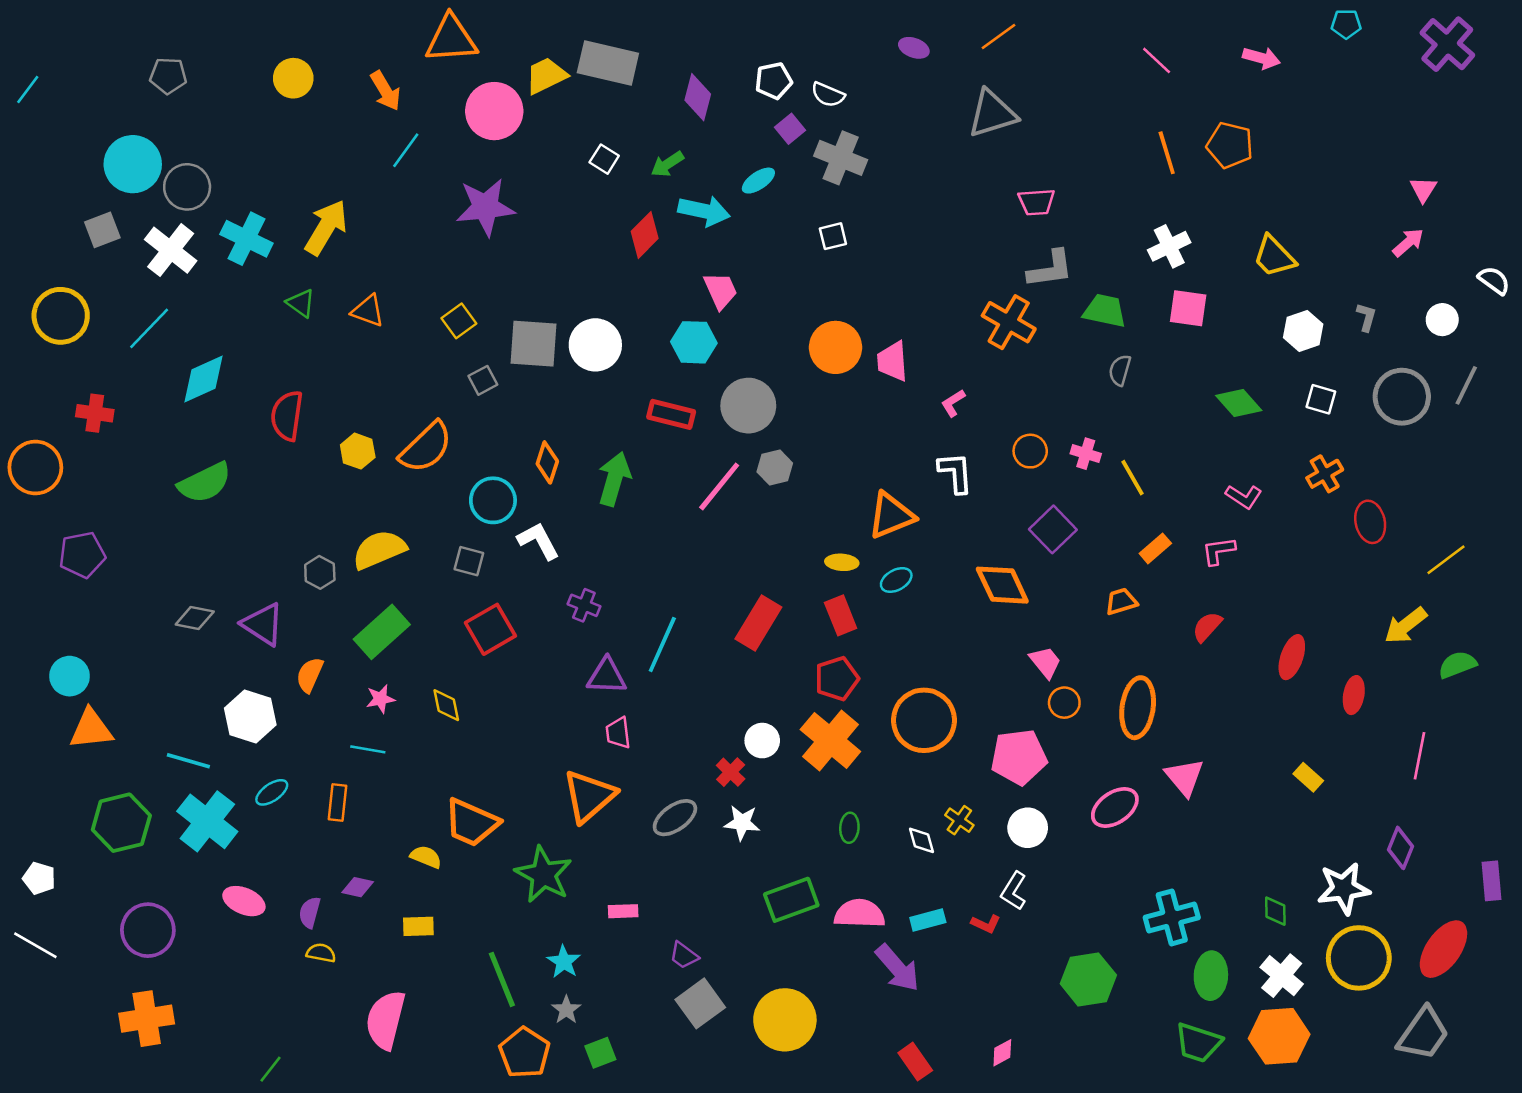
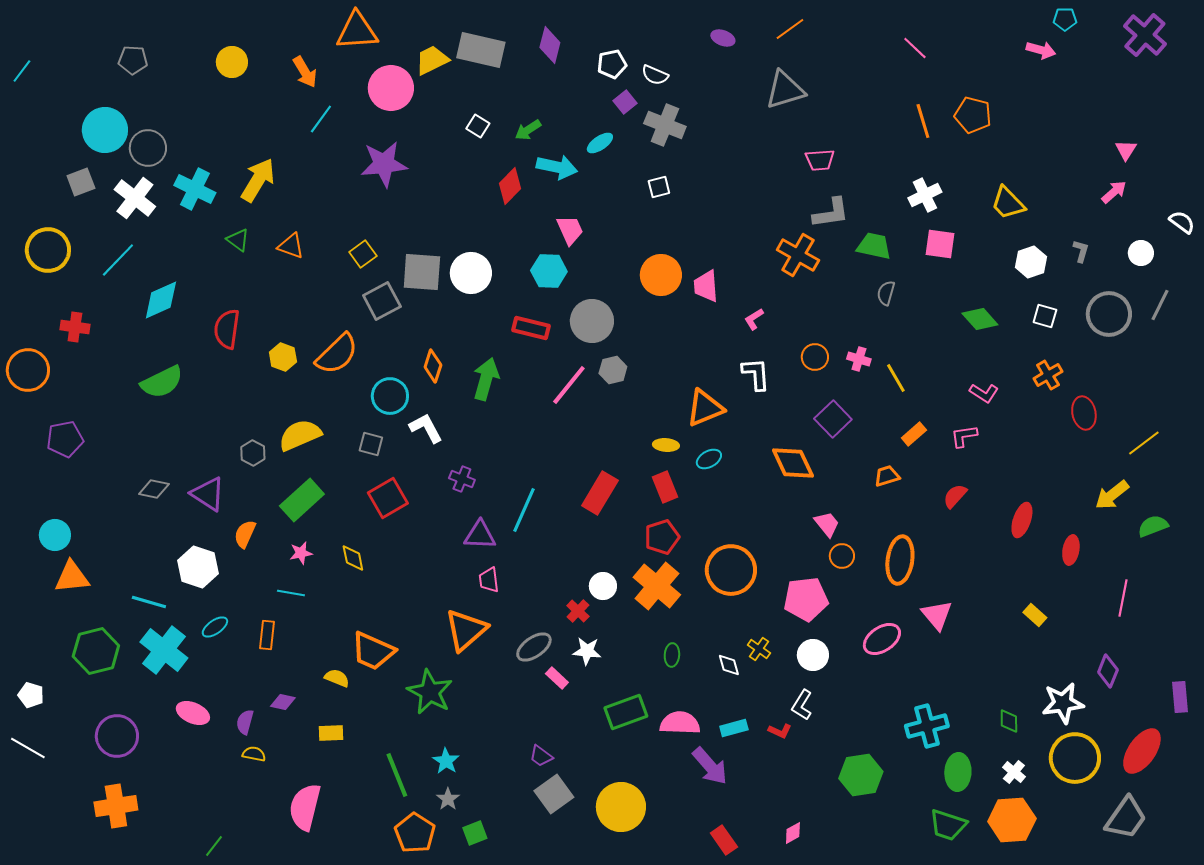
pink arrow: (1261, 58) -> (1041, 50), moved
purple diamond: (698, 97) -> (550, 45), moved
gray square: (483, 380) -> (382, 301), size x1.6
pink rectangle: (623, 911) -> (557, 678), moved, turned 45
white cross: (1282, 976) -> (1014, 772), size x0.7

